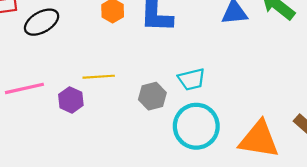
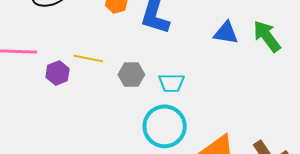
gray hexagon: (152, 96) -> (131, 75), moved

